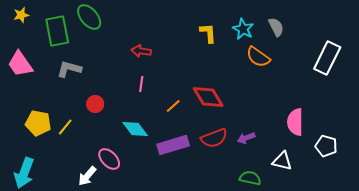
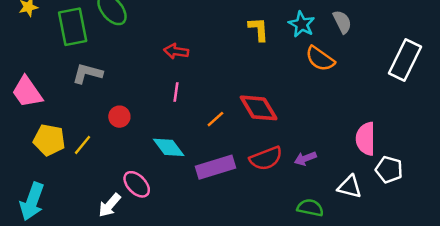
pink trapezoid: (20, 64) -> (27, 92), moved
white pentagon: (326, 146) -> (389, 170), moved

